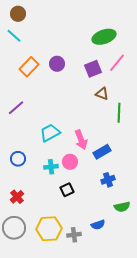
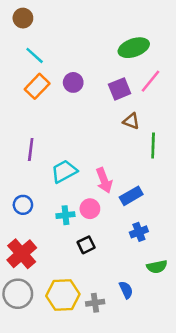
cyan line: (14, 36) -> (35, 55), moved
purple line: (16, 108) -> (31, 149), moved, turned -42
red cross: (17, 197) -> (22, 254), size x1.6
blue semicircle: (98, 225) -> (126, 290), turned -96

